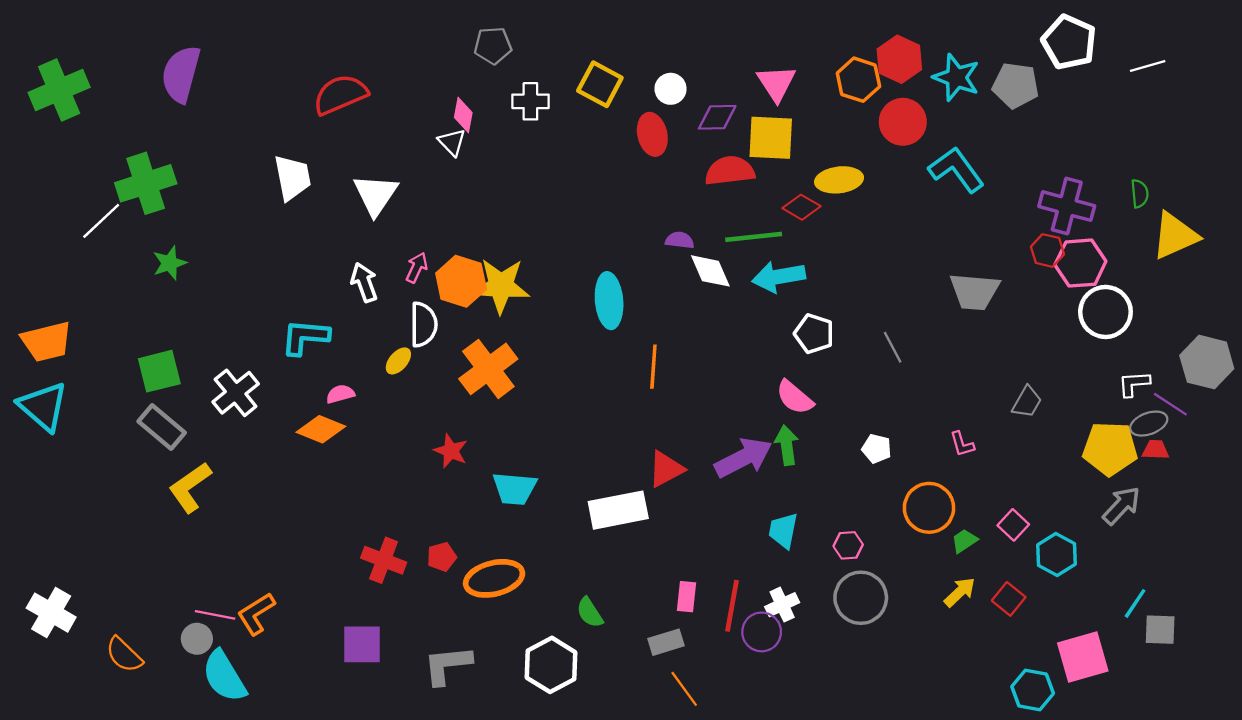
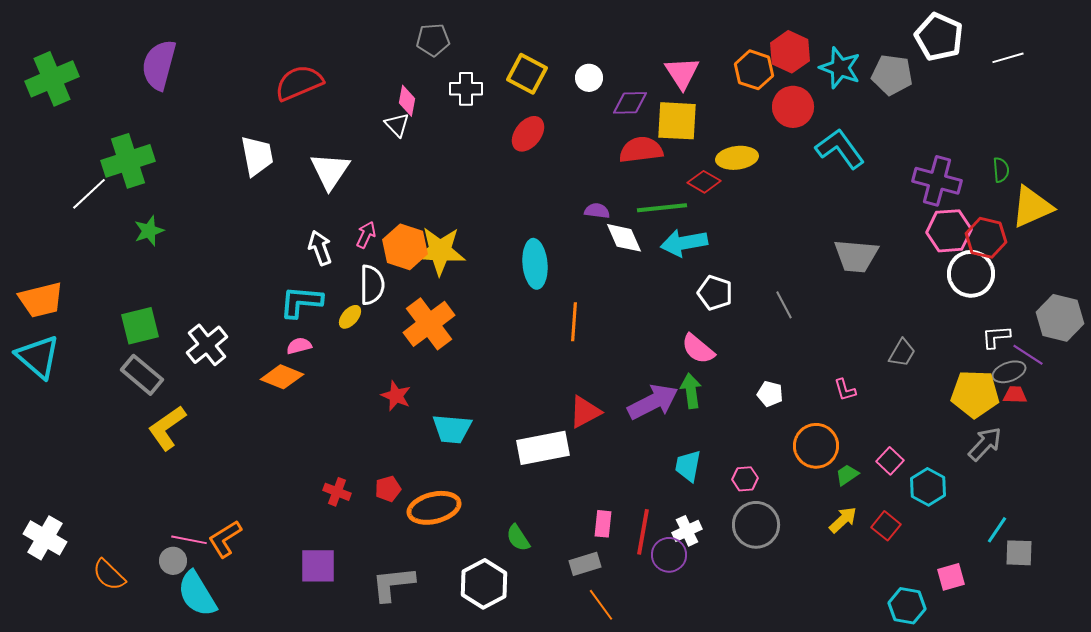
red ellipse: (652, 134) -> (528, 134), moved, turned 51
red hexagon: (1047, 250) -> (986, 238), moved, size x1.4
cyan L-shape: (305, 337) -> (301, 302), moved
red cross: (384, 560) -> (337, 492), size x0.7
pink square: (1083, 657) -> (951, 577), size x0.6

